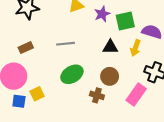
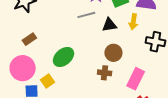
gray line: (65, 44) -> (86, 15), moved
green ellipse: (72, 74) -> (63, 57), moved
pink rectangle: (136, 95) -> (136, 79), moved

